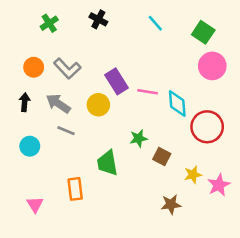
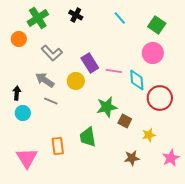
green cross: (49, 23) -> (38, 18), size x1.5
pink circle: (212, 66) -> (153, 53), moved
orange circle: (34, 67) -> (19, 39), moved
black arrow: (25, 102) -> (17, 93), moved
green star: (138, 138) -> (107, 107), size x1.5
green trapezoid: (107, 163) -> (88, 137), moved
pink star: (219, 185) -> (171, 158), moved
pink triangle: (35, 204) -> (27, 158), size x1.6

